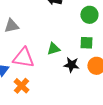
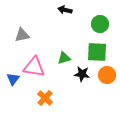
green square: (86, 43) -> (97, 52), size x1.5
orange cross: (21, 86) -> (45, 98), moved

